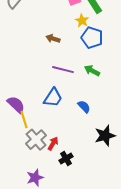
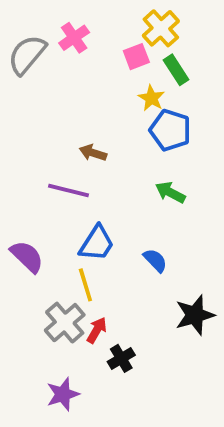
brown arrow: (53, 39) -> (93, 153), moved
purple line: (63, 70) -> (68, 191), moved
yellow line: (24, 120) -> (85, 285), moved

